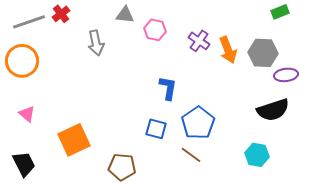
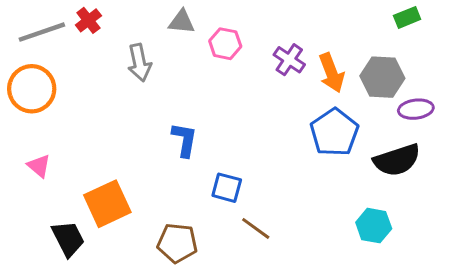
blue L-shape: (168, 88) -> (184, 140), moved
blue pentagon: (198, 123) -> (334, 132), moved
brown line: (191, 155) -> (256, 228), moved
black trapezoid: (24, 164) -> (68, 239), moved

